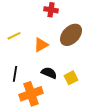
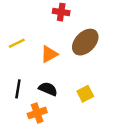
black semicircle: (49, 73) -> (48, 89), moved
orange cross: (31, 94) -> (37, 113), size x0.7

